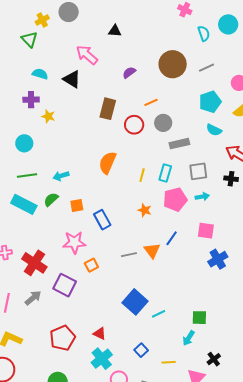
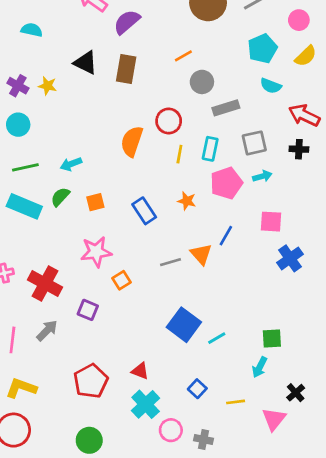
purple semicircle: (129, 72) -> (127, 22), moved, size x1.5
black triangle: (72, 79) -> (86, 63), moved
purple cross: (31, 100) -> (18, 86), moved, turned 35
red circle: (134, 125) -> (169, 121), moved
blue rectangle: (102, 220) -> (144, 211), moved
purple square: (65, 285) -> (88, 310), size x0.7

